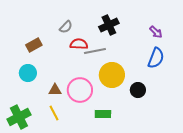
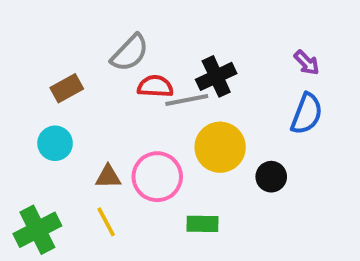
black cross: (109, 25) -> (216, 76), moved
gray semicircle: (66, 27) -> (130, 53), size x1.5

